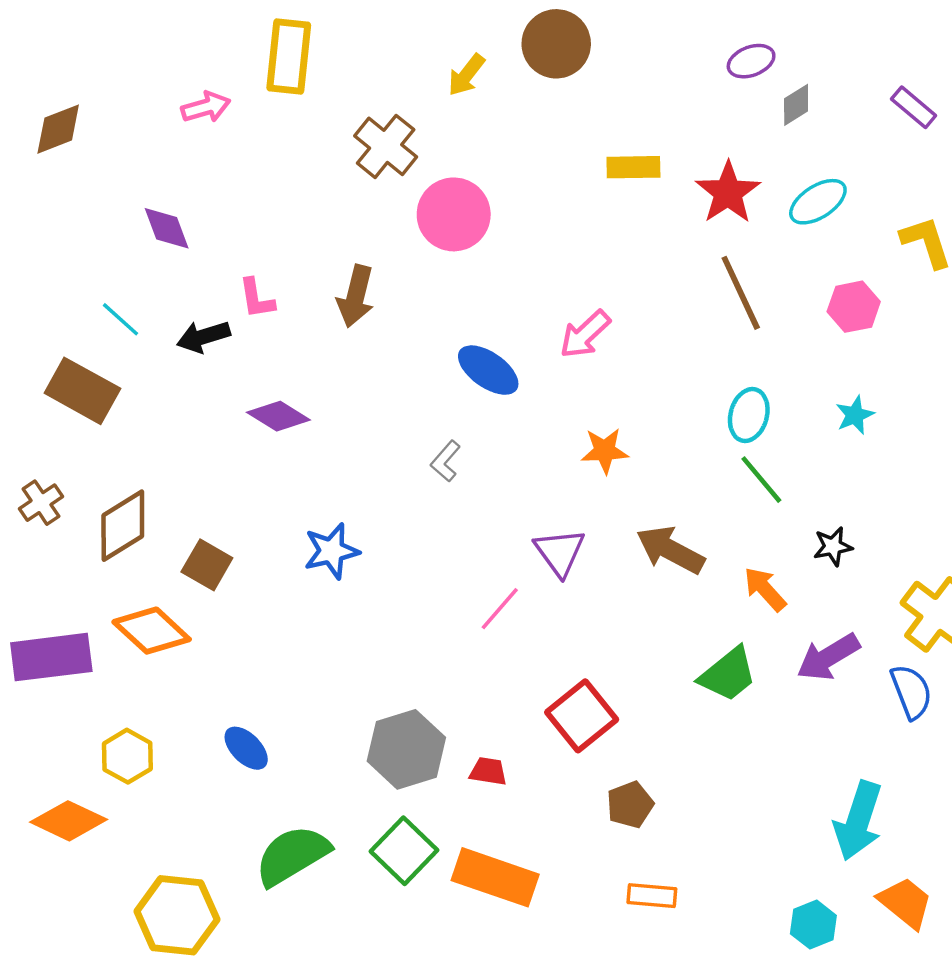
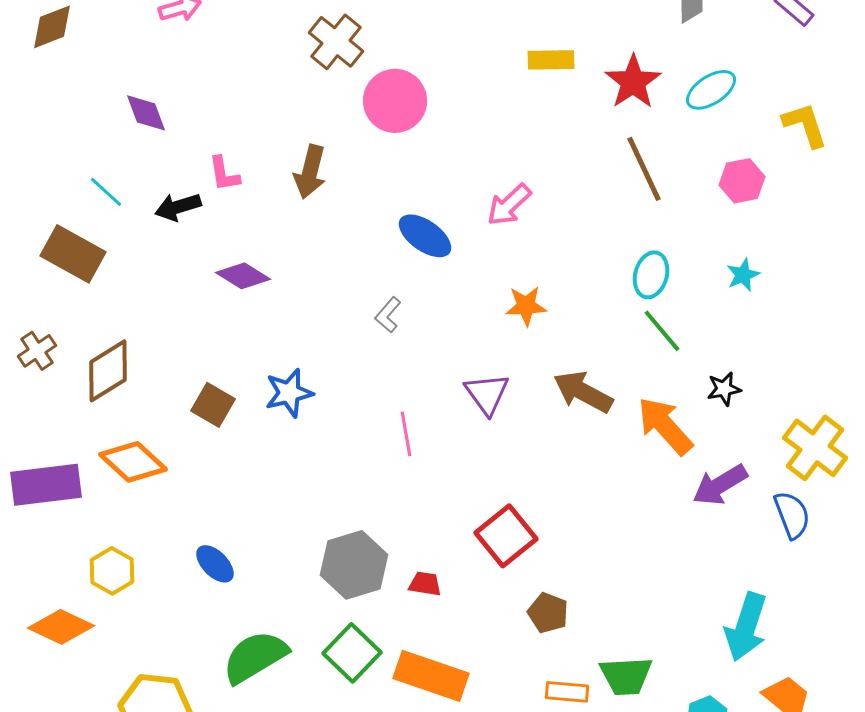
brown square: (207, 565) -> (213, 405), moved
orange arrow: (765, 589) -> (665, 426), size x1.5
pink line: (500, 609) -> (406, 434), moved, turned -51
green trapezoid: (728, 674) -> (626, 676), moved, turned 36
brown pentagon: (630, 805) -> (548, 613), turned -30

